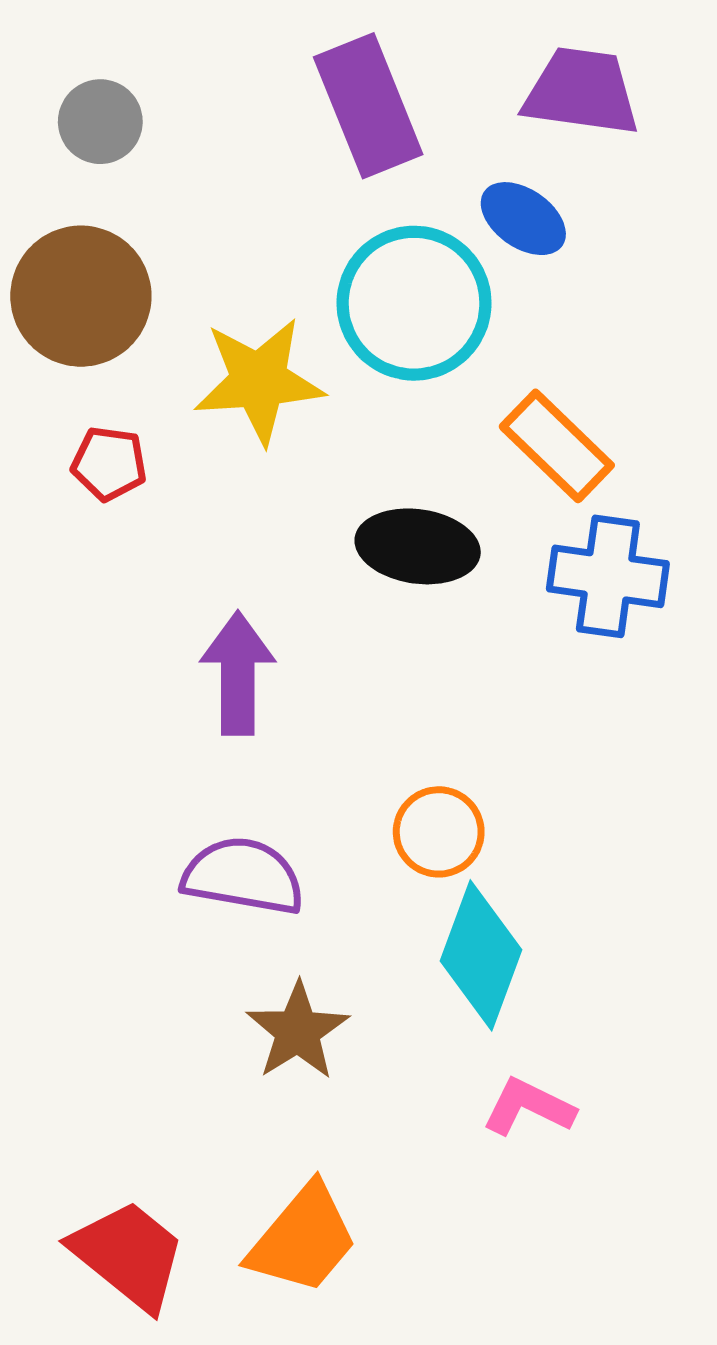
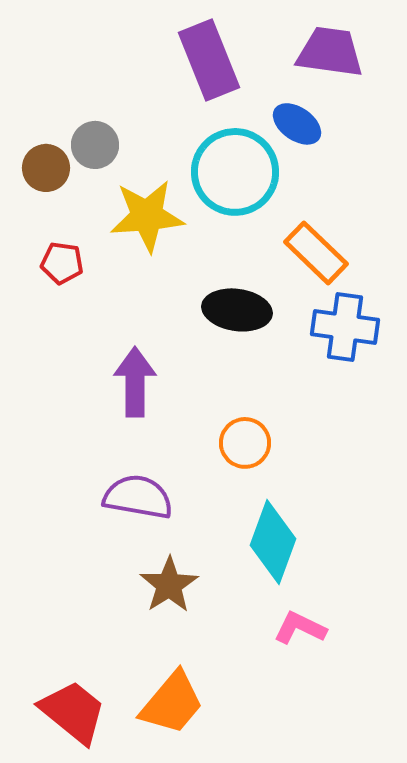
gray circle: (100, 122) -> (95, 145), moved
brown circle: (81, 296) -> (46, 168), size x0.6
orange circle: (439, 832) -> (245, 443), moved

